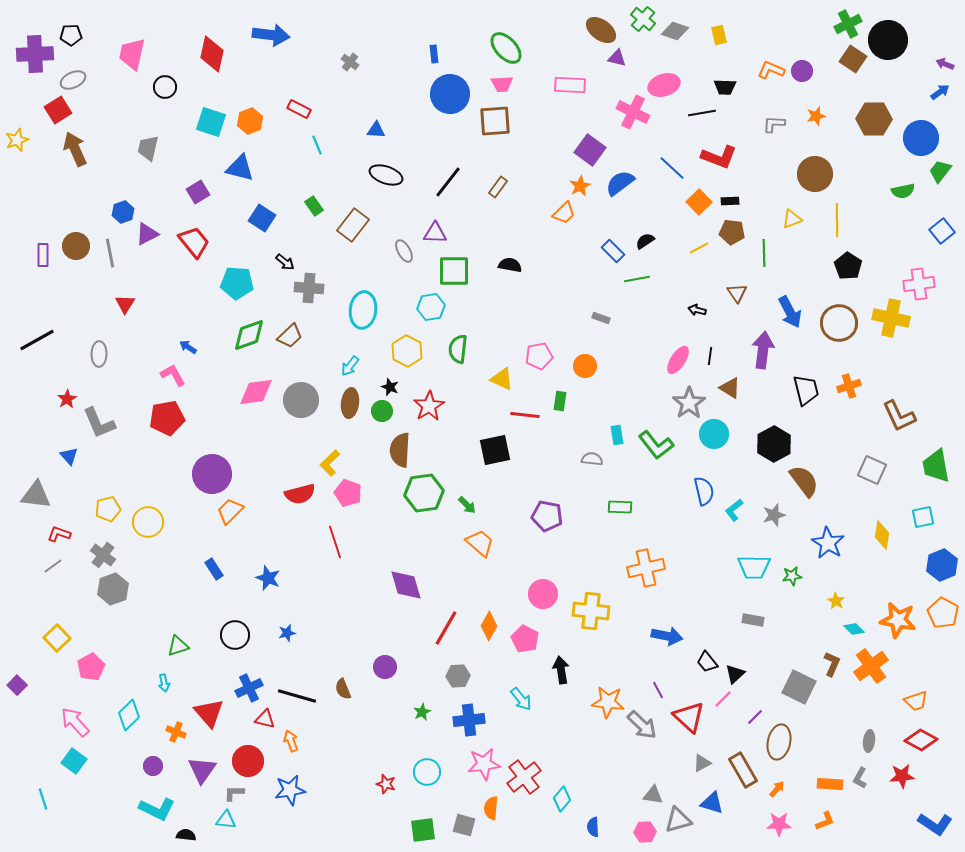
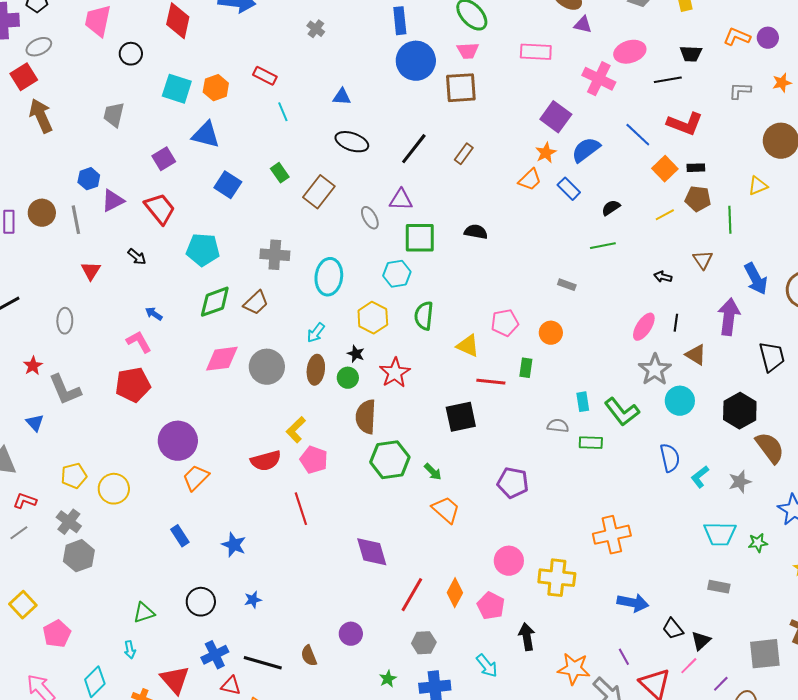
blue rectangle: (434, 54) -> (400, 21), size x1.5
blue rectangle: (613, 251) -> (569, 189), moved
black arrow: (285, 262) -> (137, 257), moved
green rectangle: (620, 507) -> (591, 443), moved
gray square: (799, 687) -> (765, 654), turned -32

